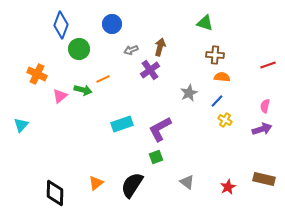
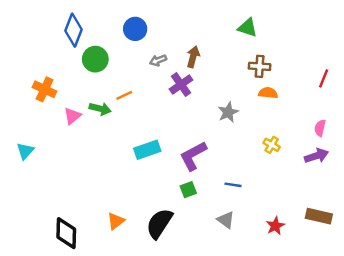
red line: (268, 65) -> (324, 78), turned -49
blue line: (217, 101) -> (233, 185), moved, turned 56

